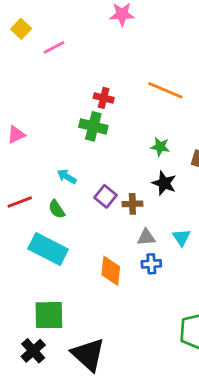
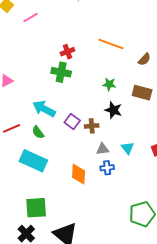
red cross: (104, 98) -> (67, 52), turned -32
cyan arrow: (67, 177) -> (44, 109), size x1.6

